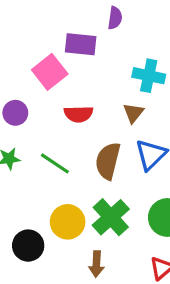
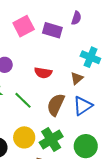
pink square: (50, 72) -> (24, 26), moved

